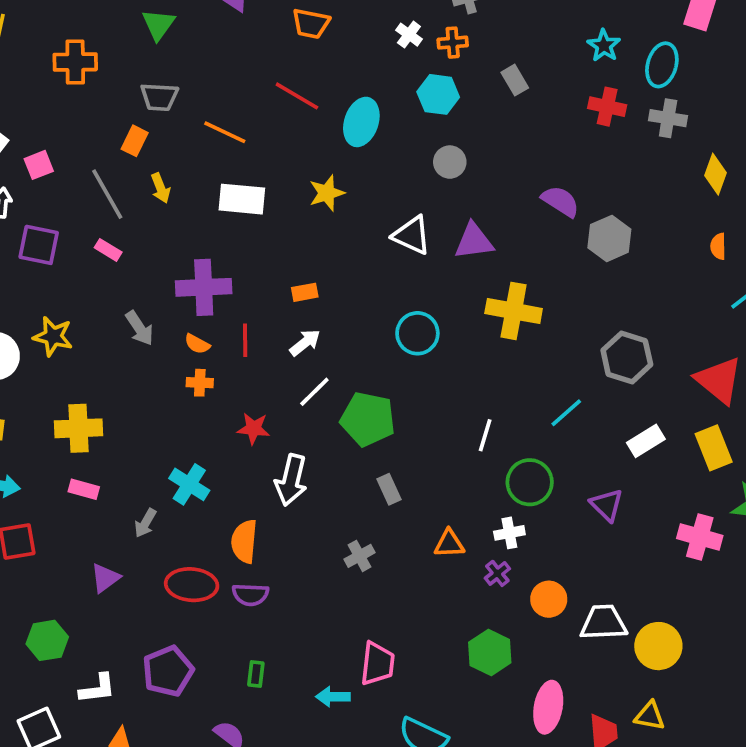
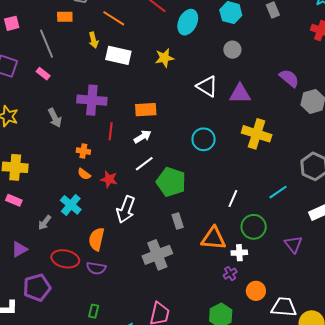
orange rectangle: (135, 141) -> (65, 17), turned 56
yellow arrow: (161, 188) -> (94, 40), moved
orange rectangle: (305, 292) -> (146, 110), size x1.5
orange semicircle: (197, 344) -> (84, 174), moved
orange triangle: (449, 544) -> (213, 238), moved, size x1.5
gray cross: (359, 556) -> (157, 255), size x1.8
purple pentagon: (168, 671) -> (37, 288), moved

